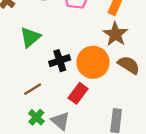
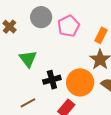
green triangle: (30, 37) -> (28, 59), turned -30

